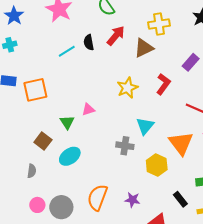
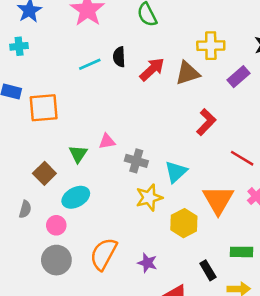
red arrow: (116, 36) -> (152, 69), moved
purple rectangle: (191, 62) -> (238, 77), moved
yellow star: (127, 88) -> (149, 198), moved
gray cross: (125, 146) -> (136, 161), moved
pink circle: (37, 205) -> (56, 225), moved

